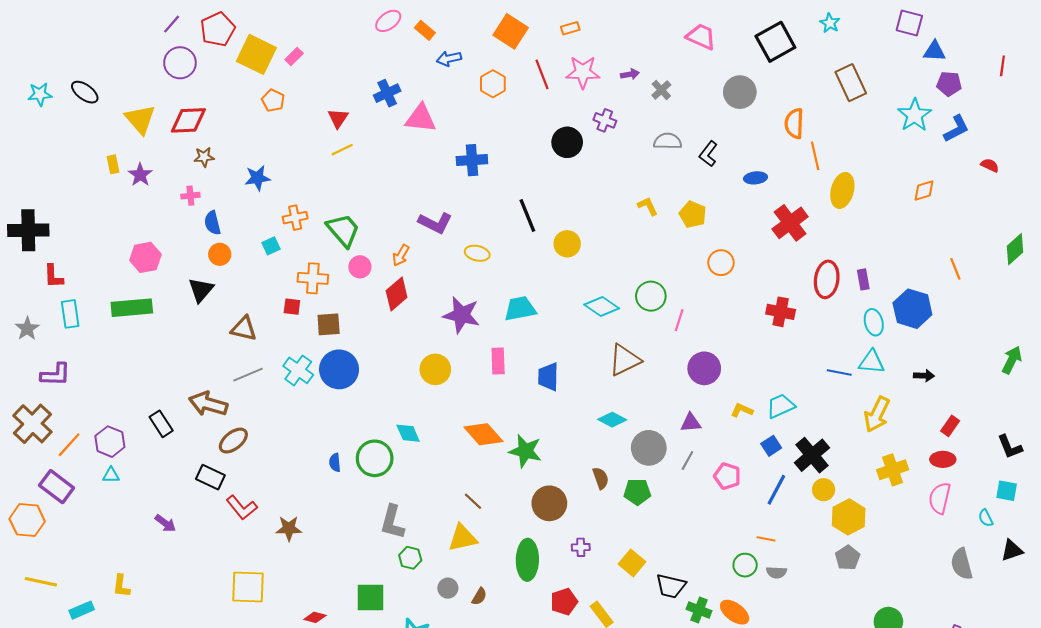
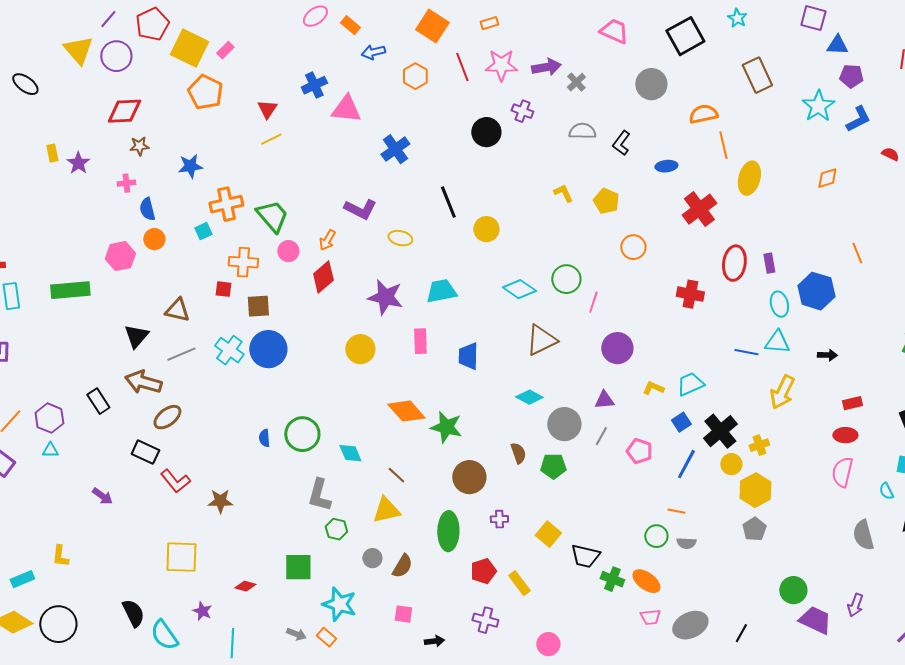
purple arrow: (630, 74) -> (546, 67), size x1.6
orange pentagon: (273, 100) -> (205, 92), size x1.6
yellow triangle: (140, 119) -> (78, 50), moved
orange semicircle: (794, 123) -> (703, 114), turned 76
blue cross: (472, 160) -> (395, 149), turned -32
orange cross: (295, 218) -> (226, 204), size x1.4
pink hexagon: (145, 257) -> (120, 256), moved
black triangle: (201, 290) -> (136, 336), moved
red rectangle: (950, 426) -> (852, 403), turned 42
cyan diamond: (408, 433) -> (350, 453), moved
yellow cross: (893, 470) -> (759, 445), moved, size x0.7
brown semicircle: (479, 596) -> (402, 566), size x1.4

